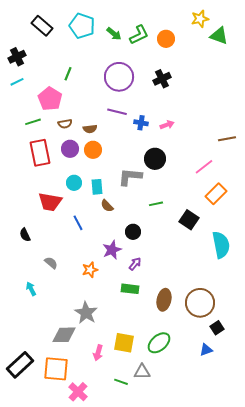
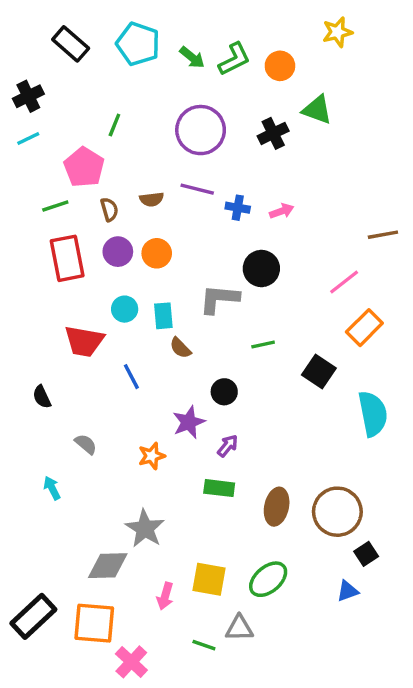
green triangle: (219, 36) -> (317, 110), moved
brown semicircle: (65, 124) -> (109, 209), turned -96
brown semicircle: (90, 129) -> (152, 199), moved

